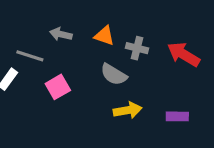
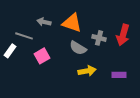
orange triangle: (104, 36) -> (72, 23), size x1.5
gray cross: (137, 48) -> (99, 38), moved
red arrow: (184, 54) -> (123, 35), turned -105

